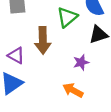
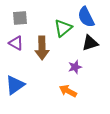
purple triangle: (16, 55) -> (16, 43), moved

